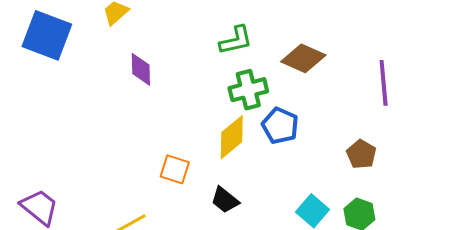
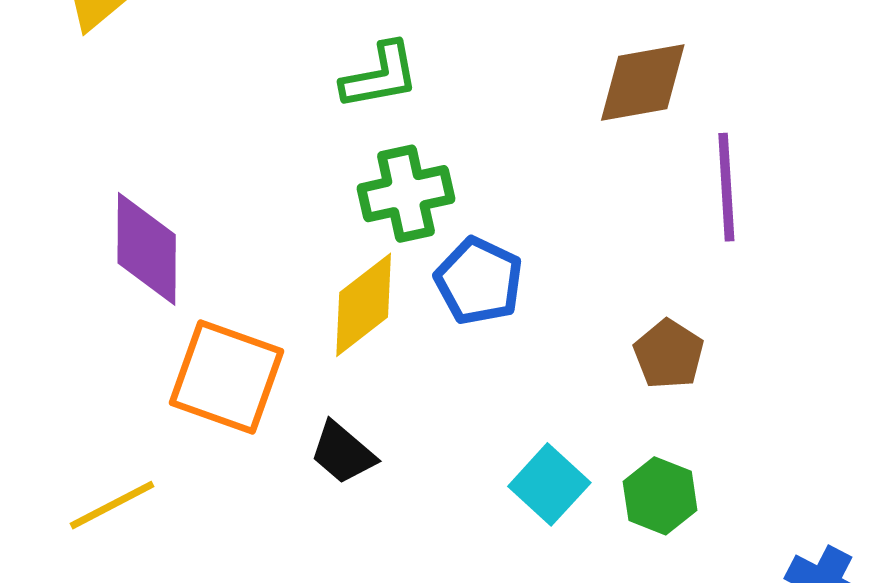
brown diamond: (303, 58) -> (643, 82), moved, turned -36
purple diamond: (141, 69) -> (147, 249), moved, size x1.4
orange square: (175, 169) -> (226, 377), size x1.6

